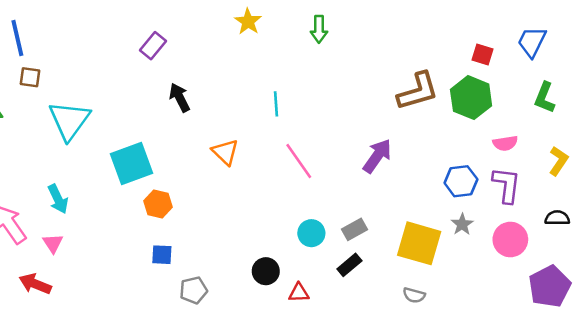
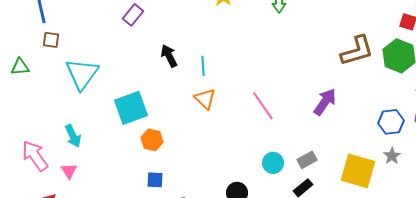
purple rectangle: (153, 46) -> (133, 15), moved
cyan line: (276, 104) -> (203, 66), moved

